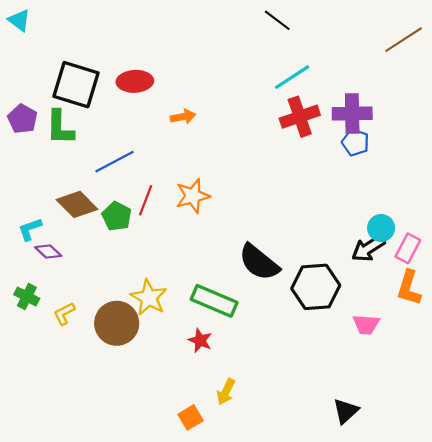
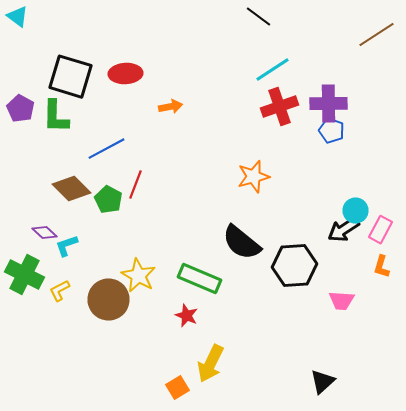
orange star: (193, 196) -> (254, 177), moved
cyan L-shape: (30, 229) -> (66, 246), moved
orange L-shape: (409, 288) -> (382, 267), size x0.7
green cross: (27, 297) -> (24, 275), size x1.6
yellow arrow: (226, 392) -> (210, 364), size x1.5

